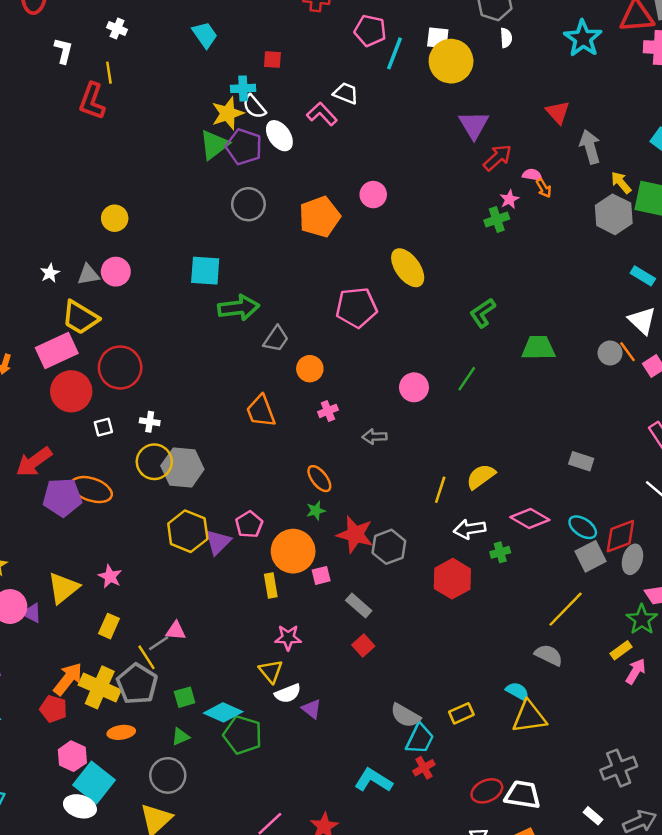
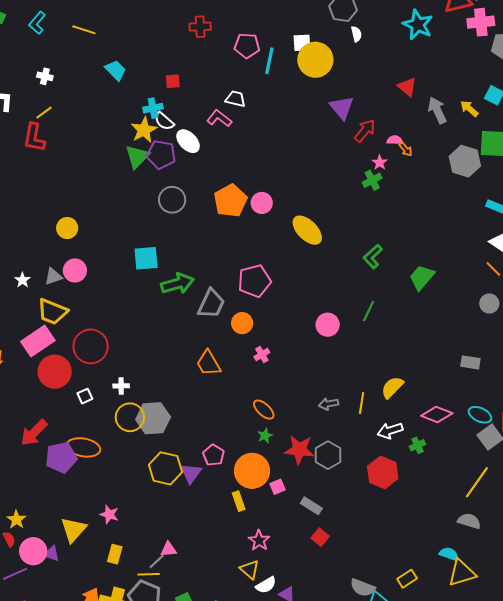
yellow line: (109, 73) -> (44, 113), turned 72
yellow arrow: (621, 183) -> (469, 109), moved
pink circle: (373, 195) -> (262, 203), moved
pink pentagon: (356, 307) -> (254, 281), moved
gray trapezoid: (276, 339) -> (211, 304), size x1.4
green trapezoid: (538, 348) -> (422, 277), turned -40
gray circle: (610, 353) -> (489, 304), moved
gray arrow: (374, 437) -> (328, 404), moved
pink star: (288, 638) -> (259, 540), turned -30
yellow line: (146, 657) -> (149, 574), turned -50

